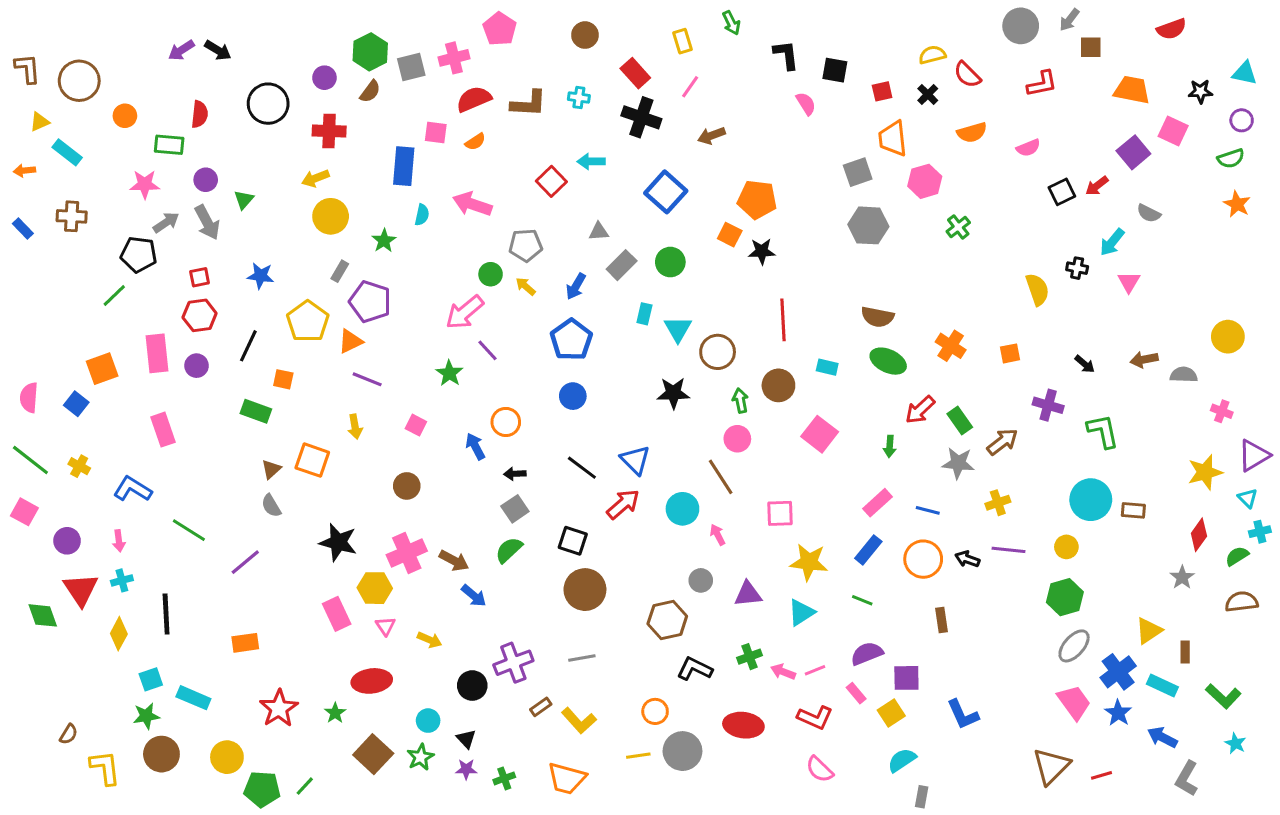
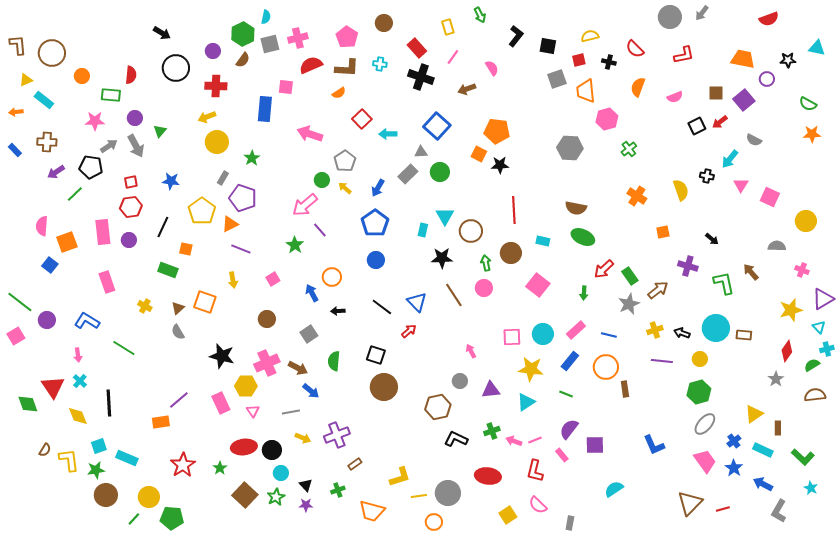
pink pentagon: (500, 29) -> (347, 37), moved
brown square: (1091, 47) -> (716, 93), moved
purple arrow: (181, 50) -> (56, 172), moved
black arrow: (218, 50) -> (162, 33), moved
black L-shape: (786, 55) -> (516, 36), turned 45
yellow semicircle: (932, 55) -> (590, 36), moved
black cross: (928, 94) -> (609, 62), turned -32
pink semicircle: (806, 104) -> (492, 68), moved
purple circle: (1242, 120) -> (767, 79), moved
pink square: (1173, 131) -> (770, 197), moved
orange semicircle: (972, 133) -> (638, 87), turned 126
orange semicircle: (475, 142) -> (339, 93), moved
green semicircle: (1231, 158) -> (808, 104), turned 48
cyan arrow: (591, 161) -> (388, 134), moved
gray square: (858, 172) -> (557, 79), moved
orange star: (1237, 204) -> (812, 134), turned -30
cyan semicircle: (422, 215) -> (266, 17), moved
gray triangle: (599, 232) -> (421, 152), moved
gray pentagon: (526, 245) -> (345, 161), turned -30
cyan rectangle: (644, 314) -> (423, 230), moved
orange cross: (951, 346) -> (637, 196), moved
brown arrow: (1144, 360) -> (751, 272), moved, turned 60
pink semicircle: (29, 398) -> (42, 226), moved
pink square: (416, 425) -> (273, 279), turned 32
gray star: (958, 463) -> (629, 304), turned -30
yellow cross: (79, 466) -> (145, 306), moved
brown line: (721, 477) -> (454, 295), moved
red arrow: (623, 504) -> (409, 331), size x0.7
gray square: (515, 509) -> (309, 334), moved
cyan circle: (682, 509) -> (543, 334), moved
pink square: (24, 512) -> (16, 336), turned 30
purple circle: (67, 541) -> (47, 320), moved
green semicircle: (509, 550) -> (334, 361), turned -42
black arrow: (967, 559) -> (682, 333), moved
purple line: (245, 562) -> (179, 400), moved
cyan cross: (122, 580) -> (80, 381), turned -32
brown rectangle: (941, 620) -> (625, 389), moved
yellow diamond: (119, 634) -> (78, 416), turned -50
yellow arrow: (430, 640) -> (303, 438), moved
purple semicircle: (867, 654) -> (569, 429), turned -30
gray line: (582, 658) -> (291, 412), moved
blue cross: (1118, 672) -> (734, 441), size x0.6
black circle: (472, 686) -> (272, 450), moved
orange circle: (655, 711) -> (434, 522), moved
yellow square: (891, 713) -> (508, 515), moved
blue L-shape: (963, 714) -> (654, 445), moved
red L-shape: (815, 718) -> (535, 471), turned 80
yellow L-shape: (579, 721) -> (400, 477), moved, turned -65
brown semicircle: (69, 734) -> (45, 450), moved
cyan semicircle: (902, 760) -> (614, 489), moved
yellow L-shape: (105, 768) -> (69, 460), moved
green cross: (504, 778) -> (338, 490), moved
green line: (305, 786) -> (134, 519), moved
gray rectangle: (922, 797) -> (570, 523), moved

